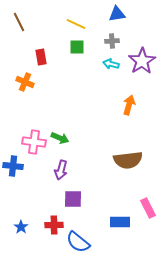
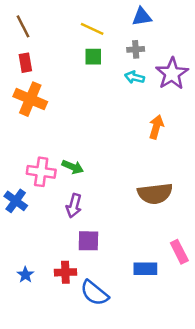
red rectangle: (41, 57) -> (25, 63), moved
orange cross: (25, 82) -> (30, 99), size x1.5
blue cross: (13, 166) -> (16, 201), turned 30

